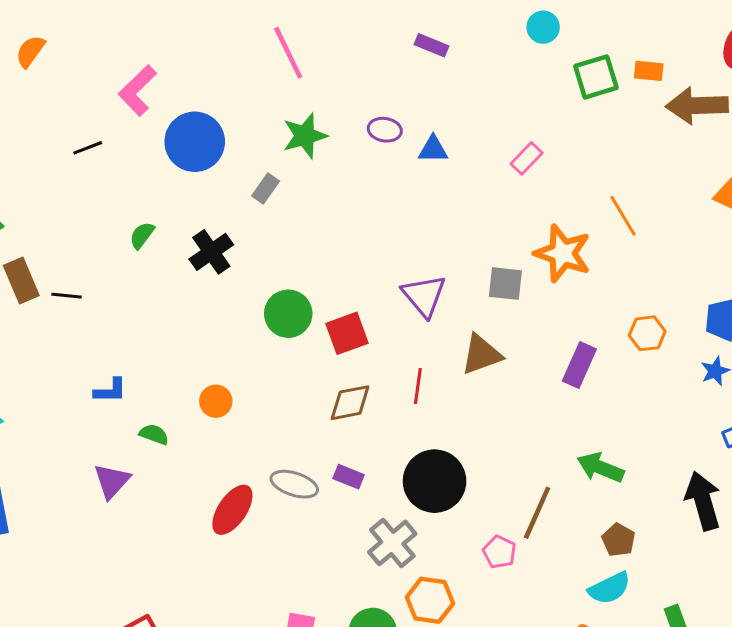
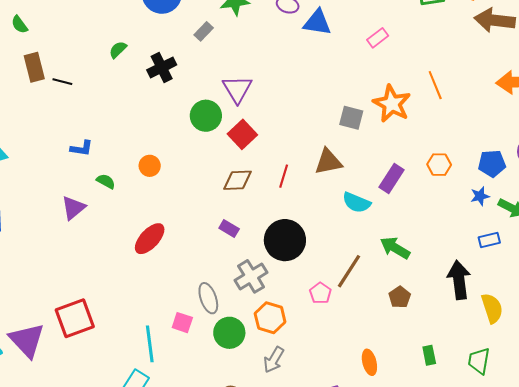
blue triangle: (433, 149) -> (317, 22), size x1.4
purple triangle: (424, 296) -> (237, 89), moved
red square: (347, 333) -> (242, 134), turned -32
gray ellipse: (294, 484) -> (208, 298), moved, turned 44
cyan semicircle: (609, 588) -> (356, 203), moved, turned 40

